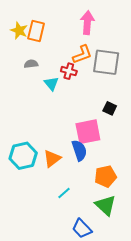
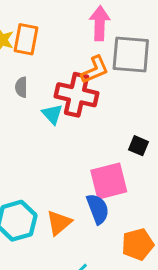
gray square: (106, 62) -> (131, 54), moved
gray semicircle: (31, 64) -> (21, 87), turned -80
red cross: (69, 71) -> (77, 95), size x1.8

